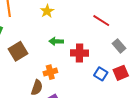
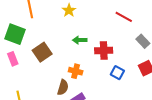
orange cross: (50, 72) -> (76, 71), turned 32
blue square: (101, 74) -> (117, 73), moved

